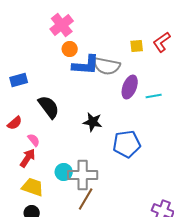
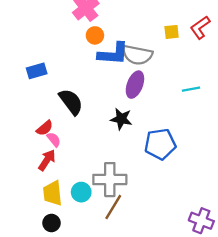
purple ellipse: (130, 87) -> (135, 85), moved
red semicircle: (15, 123) -> (45, 128), moved
cyan circle: (64, 172) -> (81, 192), moved
yellow trapezoid: (33, 187) -> (53, 193), turned -115

